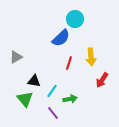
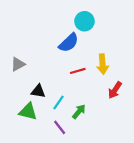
red line: (69, 63) -> (78, 71), turned 56
green triangle: (25, 99) -> (28, 112), turned -36
green arrow: (70, 99) -> (79, 112), turned -40

